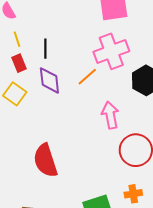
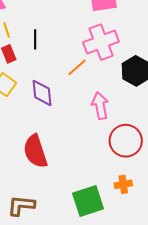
purple diamond: (49, 80) -> (42, 93), moved

